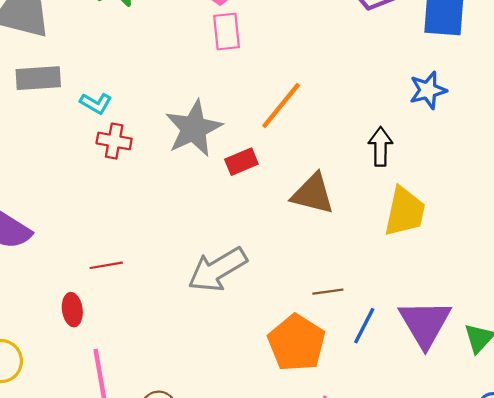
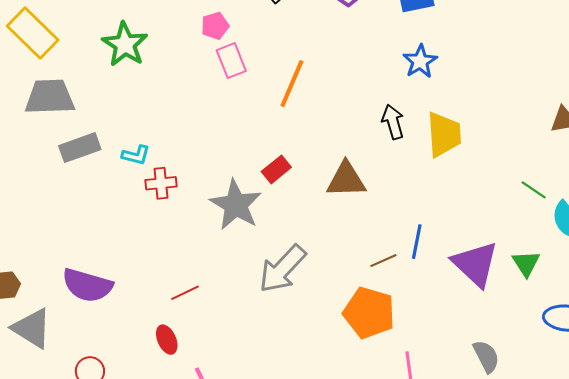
orange line: (281, 106) -> (292, 84), moved
gray star: (194, 128) -> (236, 205), moved
yellow trapezoid: (405, 212) -> (444, 134), moved
blue line: (364, 326) -> (417, 242), moved

